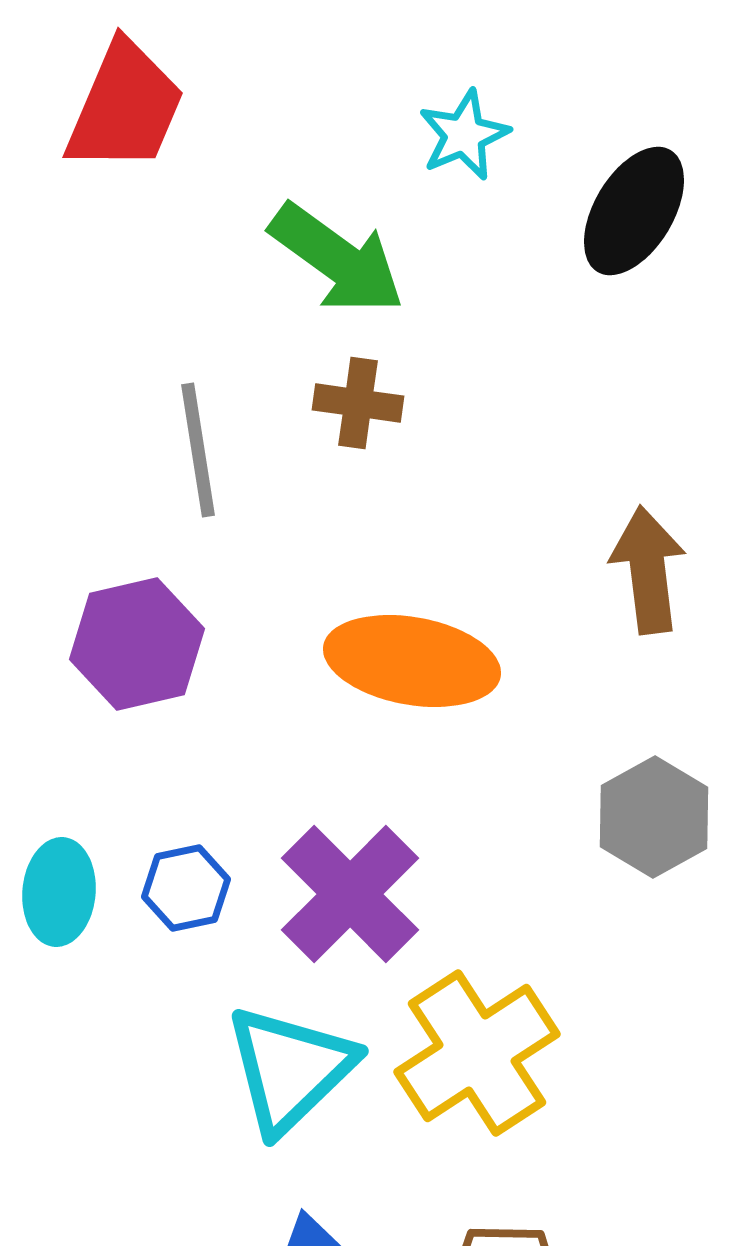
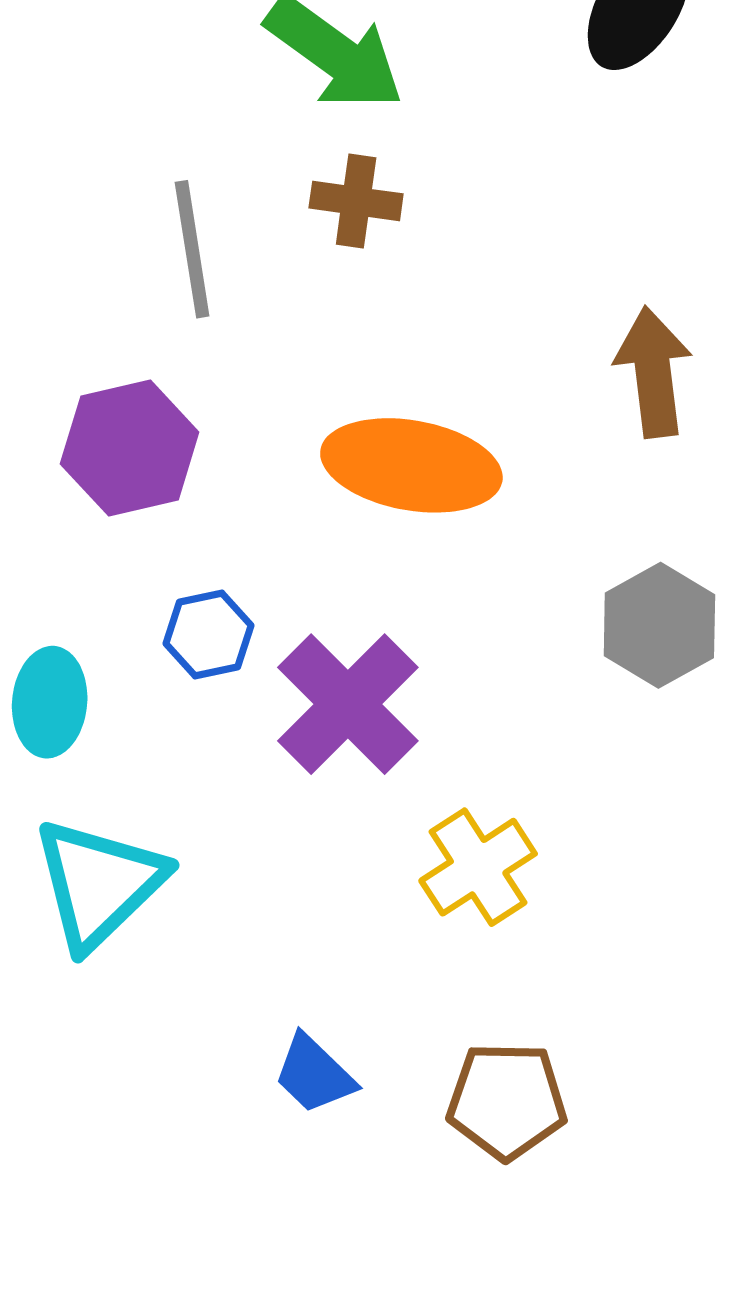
blue hexagon: (186, 888) -> (208, 635), moved
yellow cross: (477, 1053) -> (478, 867), size x0.7
cyan triangle: (290, 1069) -> (99, 884), moved

